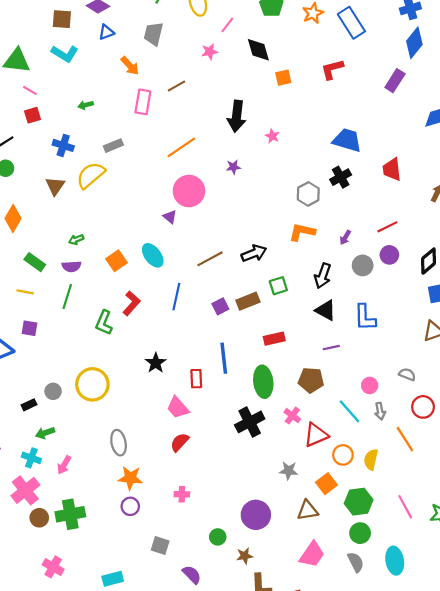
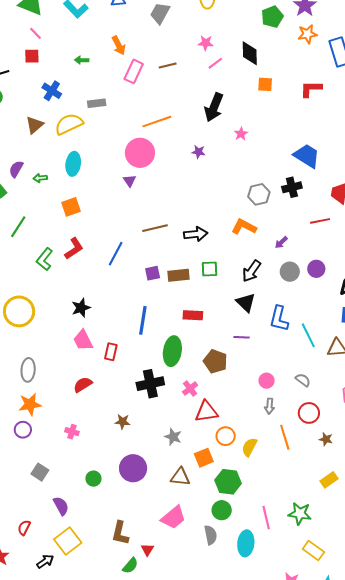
pink line: (227, 25) -> (215, 63), moved
orange arrow: (130, 66) -> (119, 45), moved
pink circle: (189, 191) -> (140, 153), moved
red line: (387, 227) -> (320, 221), moved
cyan ellipse: (153, 255) -> (73, 164), moved, turned 30
purple semicircle: (71, 266) -> (16, 169), moved, turned 108
red rectangle: (196, 379) -> (111, 352), moved
pink trapezoid: (178, 408) -> (83, 340), moved
cyan line: (350, 411) -> (308, 335), moved
orange star: (130, 478) -> (30, 404), turned -30
pink line: (405, 507) -> (266, 518), moved
brown star: (245, 556) -> (123, 422), moved

